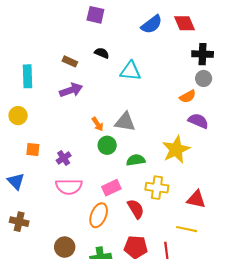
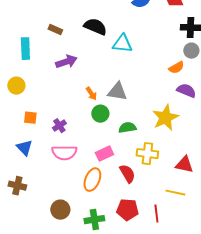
black semicircle: (102, 53) -> (95, 27), size x1.6
brown rectangle: (70, 61) -> (55, 30), moved
blue triangle: (16, 181) -> (24, 148), moved

